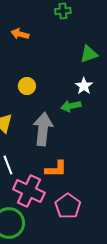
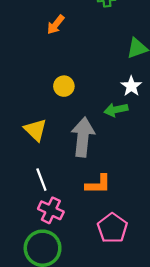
orange arrow: (20, 34) -> (56, 25), turned -66
pink cross: (29, 191) -> (51, 210), moved, size x0.7

